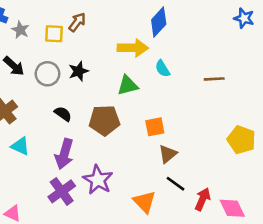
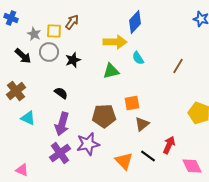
gray star: (20, 30) -> (34, 34), moved
gray circle: (47, 74) -> (49, 52), moved
brown line: (214, 79) -> (178, 66), turned -56
brown pentagon: (104, 120) -> (104, 116), moved
purple star: (98, 180) -> (88, 144), turned 30
black line: (175, 184) -> (148, 156), moved
red arrow: (203, 199) -> (169, 145), moved

